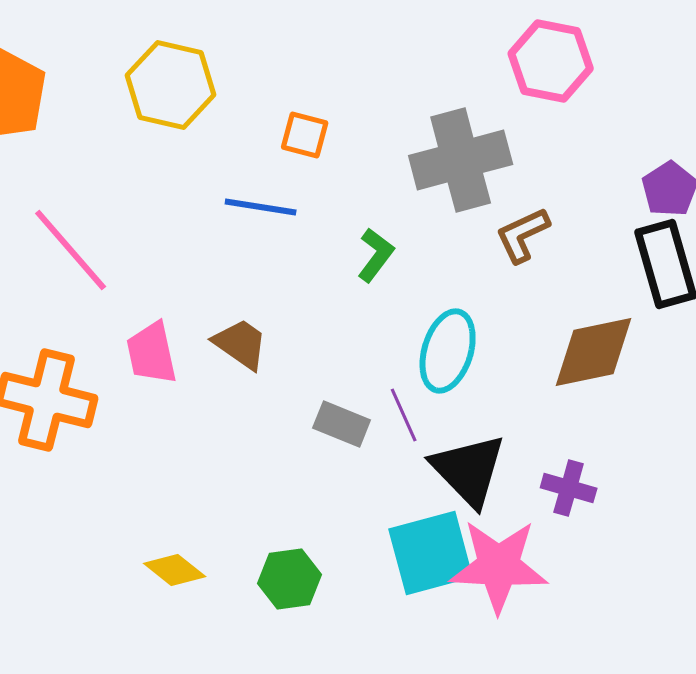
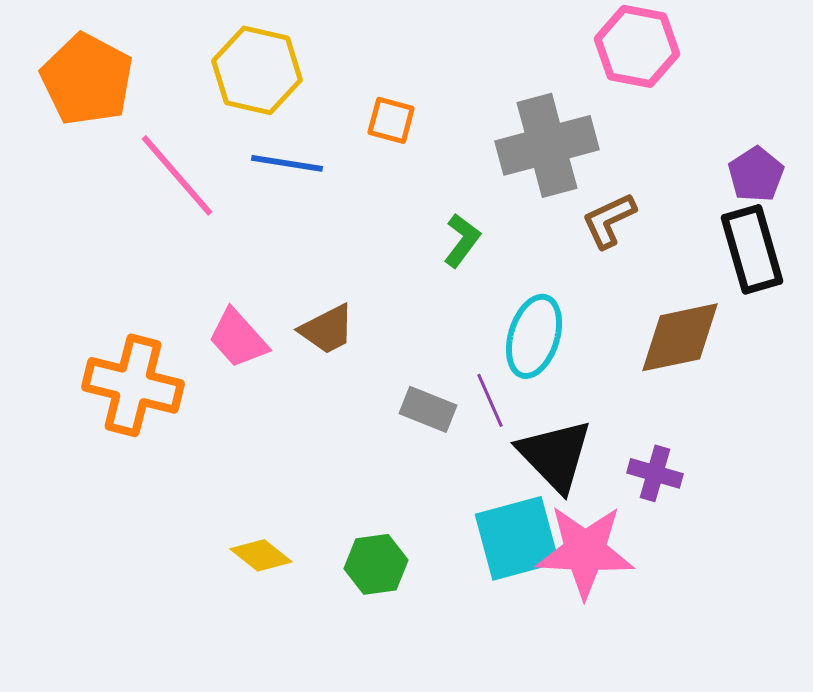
blue line: (261, 207) -> (287, 163), moved
pink line: (71, 250) -> (177, 175), moved
brown trapezoid: (241, 344) -> (327, 329), turned 118
pink trapezoid: (152, 353) -> (238, 338), turned -30

